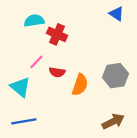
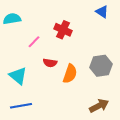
cyan semicircle: (34, 21) -> (12, 19), moved
red cross: (57, 34) -> (63, 30), moved
pink line: (36, 62) -> (34, 42), moved

